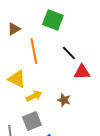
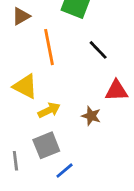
red triangle: (82, 72) -> (116, 91), moved

